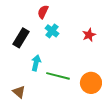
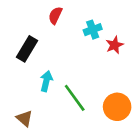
cyan cross: (52, 31) -> (93, 30), moved, turned 32
green line: (58, 76) -> (75, 98), turned 40

